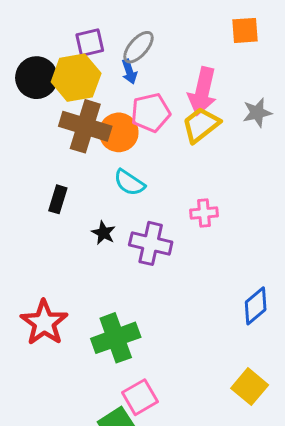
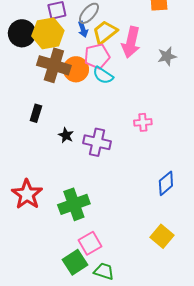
yellow trapezoid: (201, 125) -> (105, 32), moved
cyan semicircle: (129, 183) -> (103, 75), moved
pink cross: (204, 213) -> (143, 122), moved

